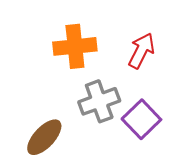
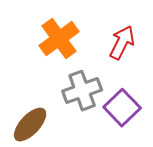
orange cross: (75, 46) -> (59, 39), turned -30

